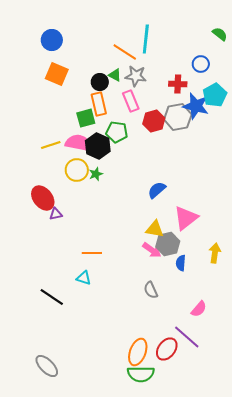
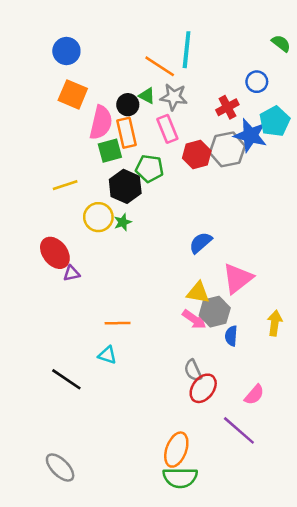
red cross: (178, 84) -> (227, 107), turned -30
pink semicircle: (79, 143) -> (101, 123), moved, turned 92
red ellipse: (167, 349) -> (203, 388), moved

